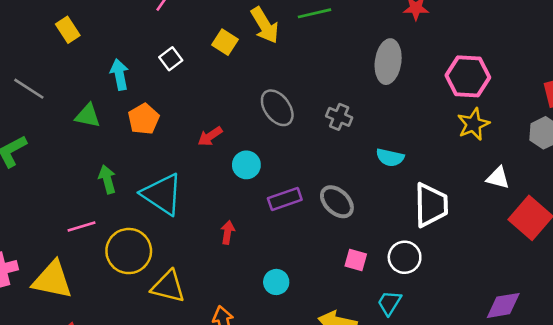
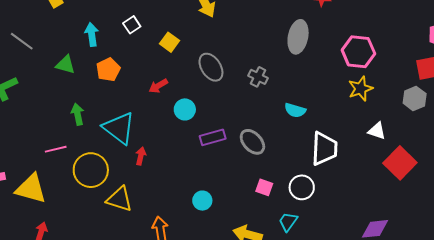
yellow square: (225, 42) -> (169, 42), moved
red arrow: (228, 232) -> (141, 156), moved

